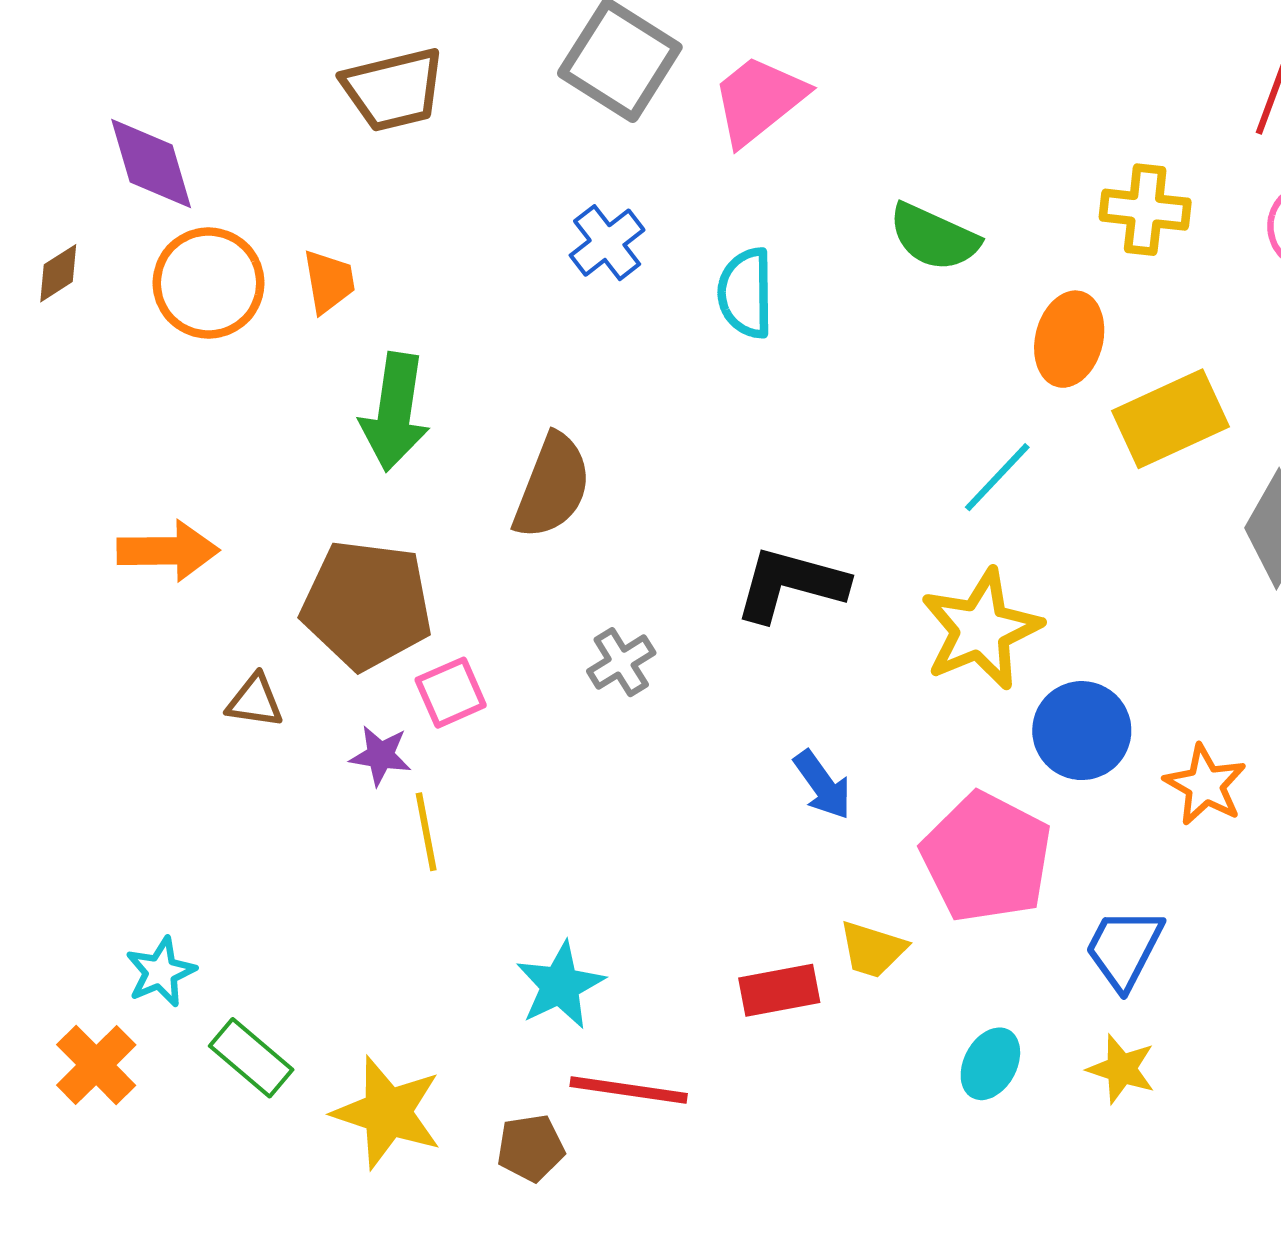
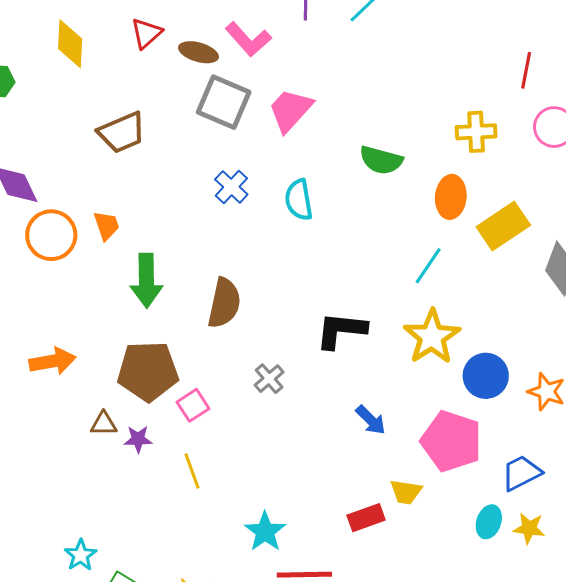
purple star: (381, 755) -> (138, 439), moved
blue trapezoid: (1124, 949) -> (521, 473), turned 45
cyan ellipse: (990, 1064) -> (489, 522), moved

